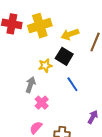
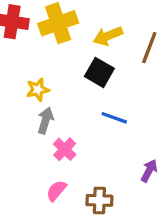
yellow star: (45, 66) -> (38, 90), moved
blue line: (72, 84) -> (114, 118), turned -35

